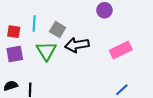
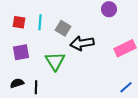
red square: (14, 32) -> (19, 22), moved
green triangle: (46, 51) -> (55, 61), moved

